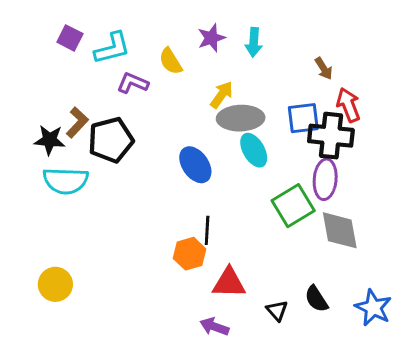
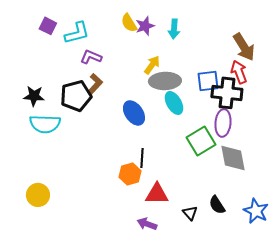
yellow semicircle: (171, 61) -> (129, 23), moved
brown arrow: (324, 69) -> (244, 47), moved, size x1.8
brown L-shape: (77, 122) -> (95, 84), moved

